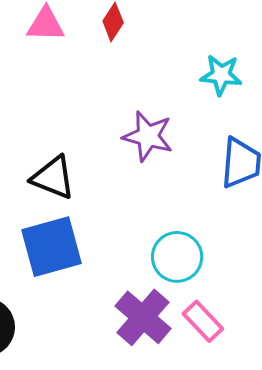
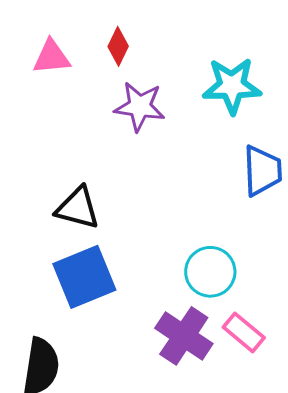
cyan star: (221, 75) -> (232, 86), size x1.4
purple star: (148, 136) -> (140, 106), moved

